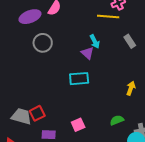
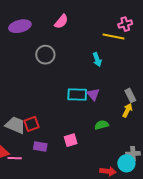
purple ellipse: (30, 17) -> (20, 26), moved
gray rectangle: (130, 41) -> (130, 95), moved
purple triangle: (87, 53) -> (93, 94), moved
green semicircle: (117, 120) -> (102, 125), moved

